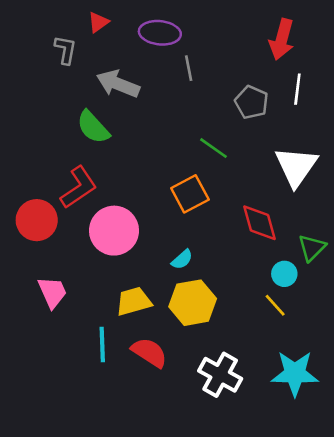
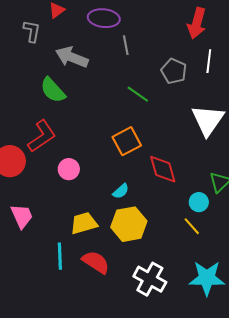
green line: (214, 148) -> (138, 94), moved
red diamond: (259, 223) -> (163, 169), moved
pink circle: (114, 231) -> (69, 169), size x0.6

